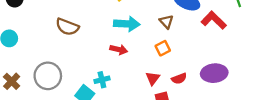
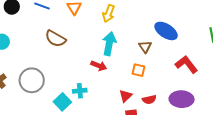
red L-shape: (214, 20) -> (186, 64), moved
cyan arrow: (127, 24) -> (109, 44), turned -90
orange square: (163, 48) -> (138, 70), turned 32

